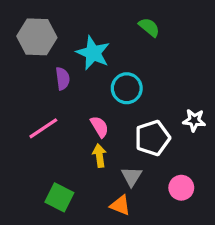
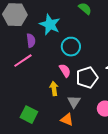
pink semicircle: (99, 127) -> (65, 71), moved
pink line: (43, 128) -> (23, 61), moved

